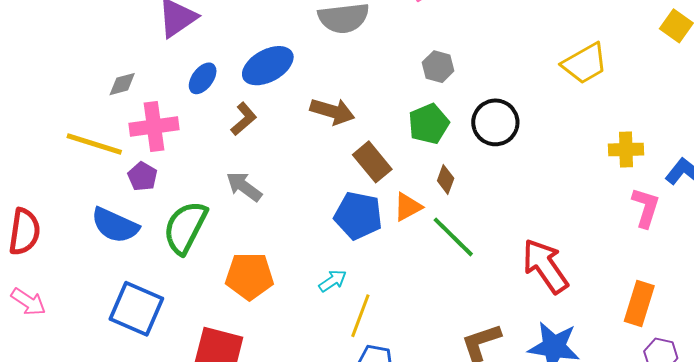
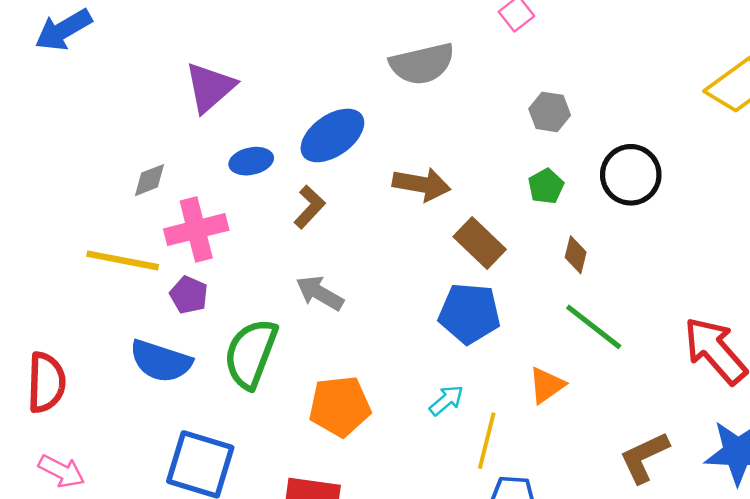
blue ellipse: (203, 78) -> (251, 161), turned 48
green pentagon: (429, 124) -> (546, 186), size x0.7
orange triangle: (408, 207) -> (547, 385), moved

